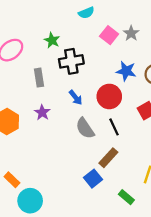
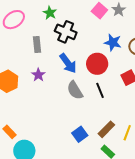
black cross: (71, 61) -> (66, 32), turned 30
blue arrow: (76, 98) -> (68, 63), size x1.5
brown rectangle: (108, 158) -> (106, 129), moved

